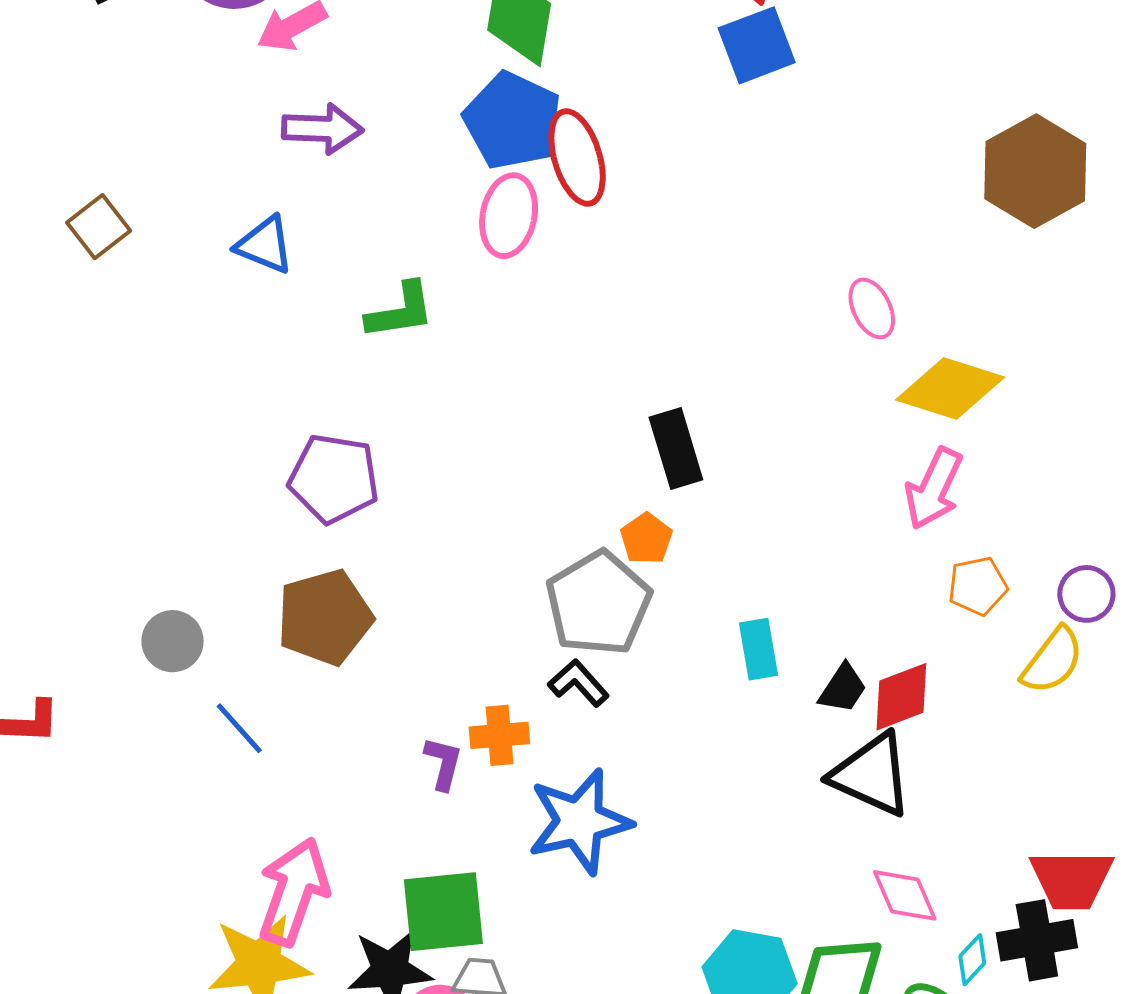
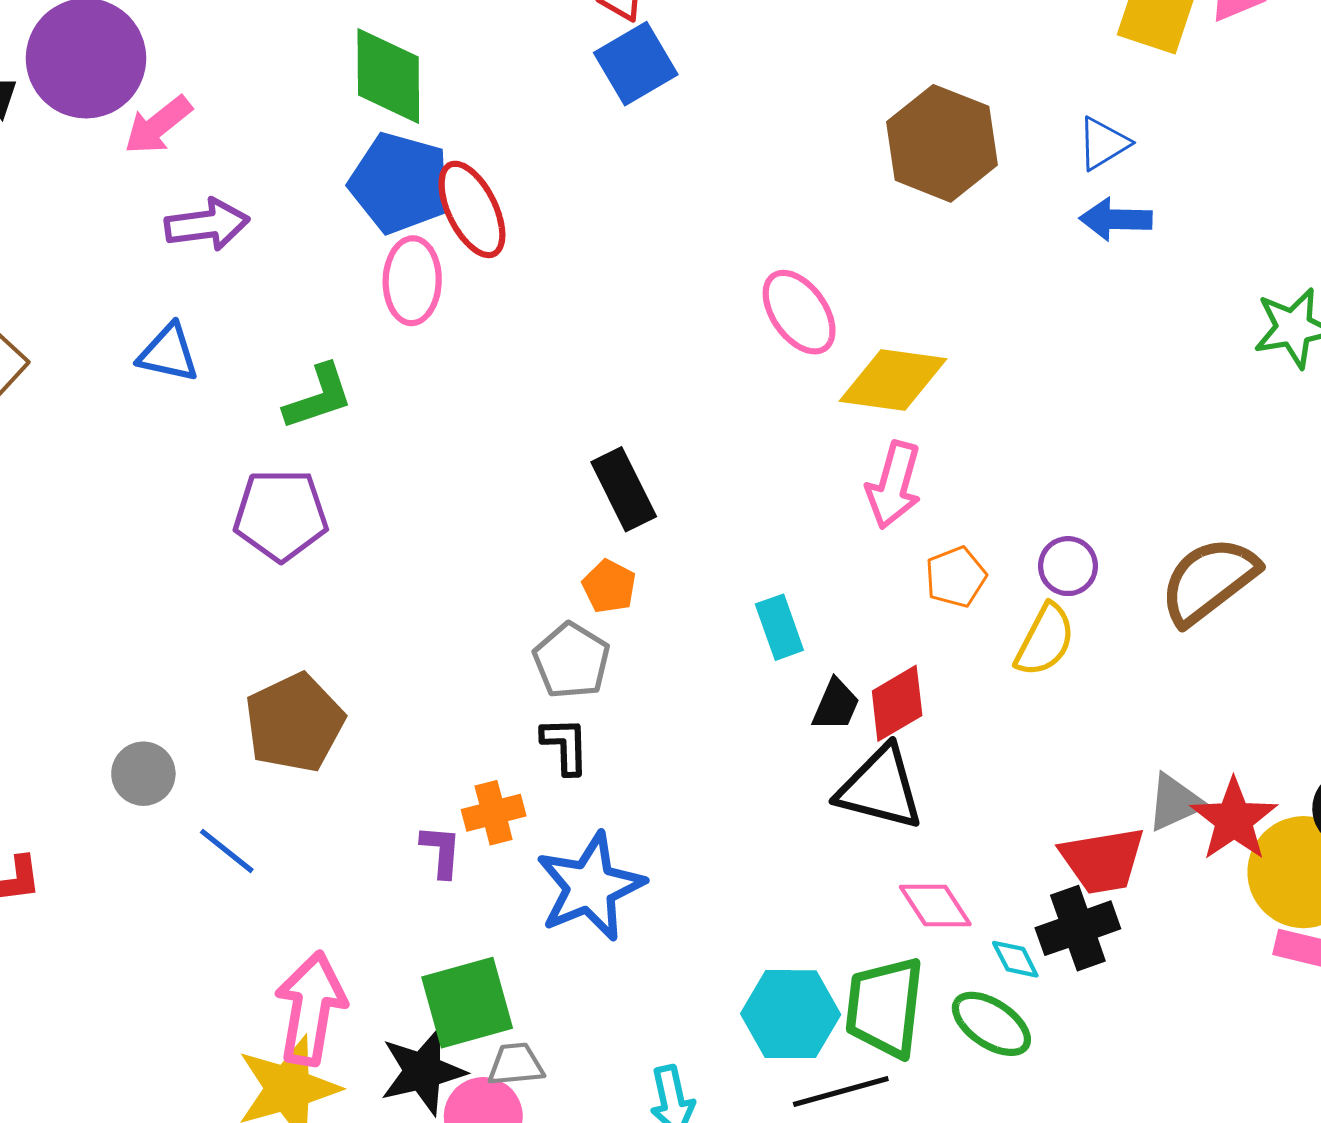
pink ellipse: (872, 308) -> (799, 312), size x1.4
purple pentagon: (334, 479) -> (281, 515), moved
gray pentagon: (598, 603) -> (572, 661), size x0.7
cyan rectangle: (758, 649) -> (779, 627), moved
black L-shape: (579, 683) -> (565, 746), turned 50
cyan diamond: (972, 960) -> (1015, 959), turned -60

